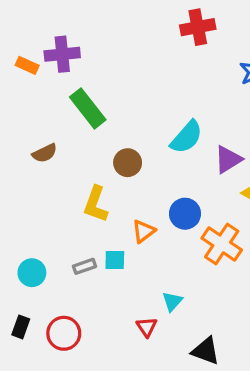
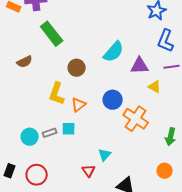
purple triangle: (228, 159) -> (140, 66), turned 30
orange triangle: (144, 231) -> (79, 105), moved
cyan circle: (32, 273) -> (30, 137), moved

